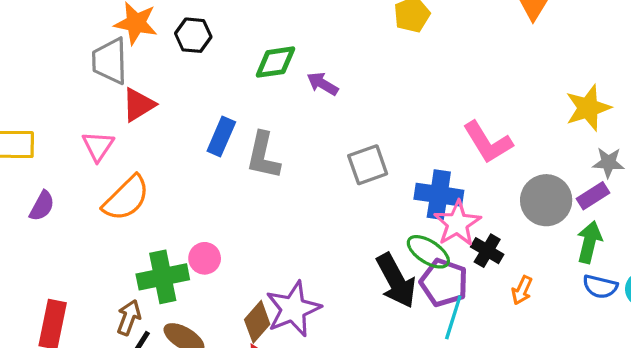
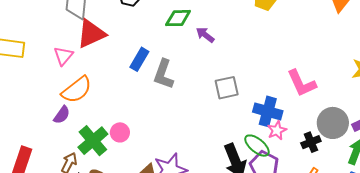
red triangle: (138, 105) -> (91, 34), size x1.4
purple semicircle: (42, 206) -> (62, 115), moved
pink star: (457, 223) -> (277, 130), size x0.7
black cross: (487, 251) -> (311, 142), moved, turned 30
green cross: (163, 277) -> (93, 141), turned -36

